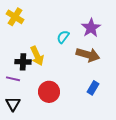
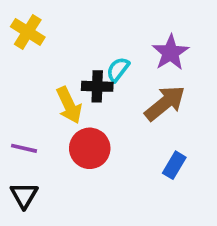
brown arrow: (88, 55) -> (165, 103), turned -55
black cross: (23, 62) -> (97, 86), moved
red circle: (49, 92) -> (90, 148), moved

